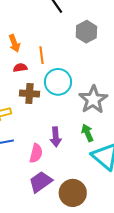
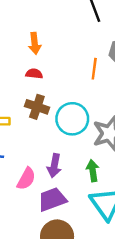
orange line: (42, 55) -> (94, 69), moved
cyan circle: (58, 82) -> (72, 119), moved
purple trapezoid: (41, 182) -> (52, 199), moved

